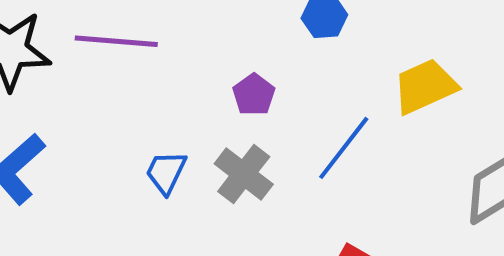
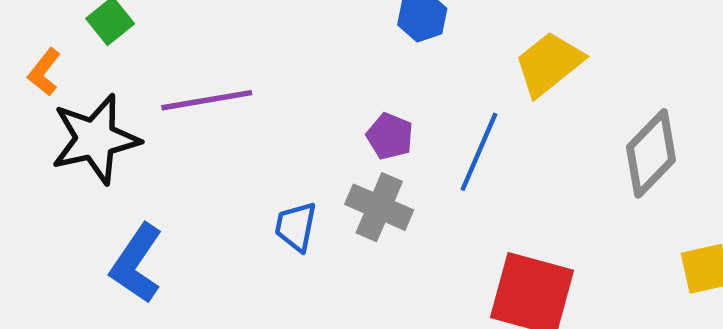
purple pentagon: (254, 95) -> (390, 136), moved

